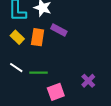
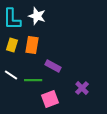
purple rectangle: (59, 30) -> (53, 66), moved
yellow rectangle: (17, 37) -> (12, 45), turned 64

